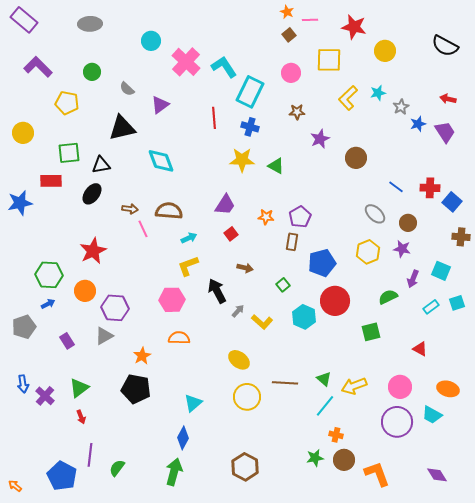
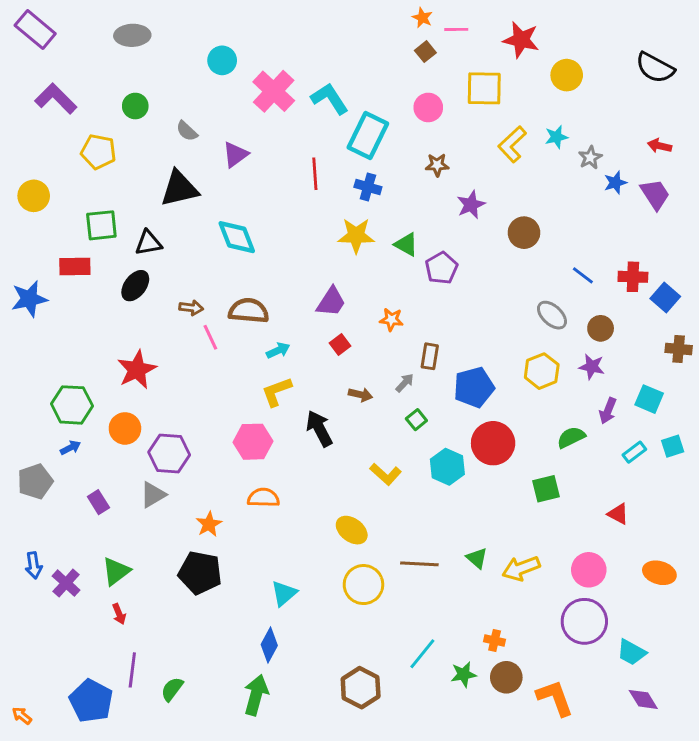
purple pentagon: (300, 217) -> (442, 268), moved
gray arrow: (238, 311) -> (405, 383), moved
cyan line: (325, 406) -> (422, 654), moved
cyan trapezoid: (432, 415) -> (631, 652), moved

